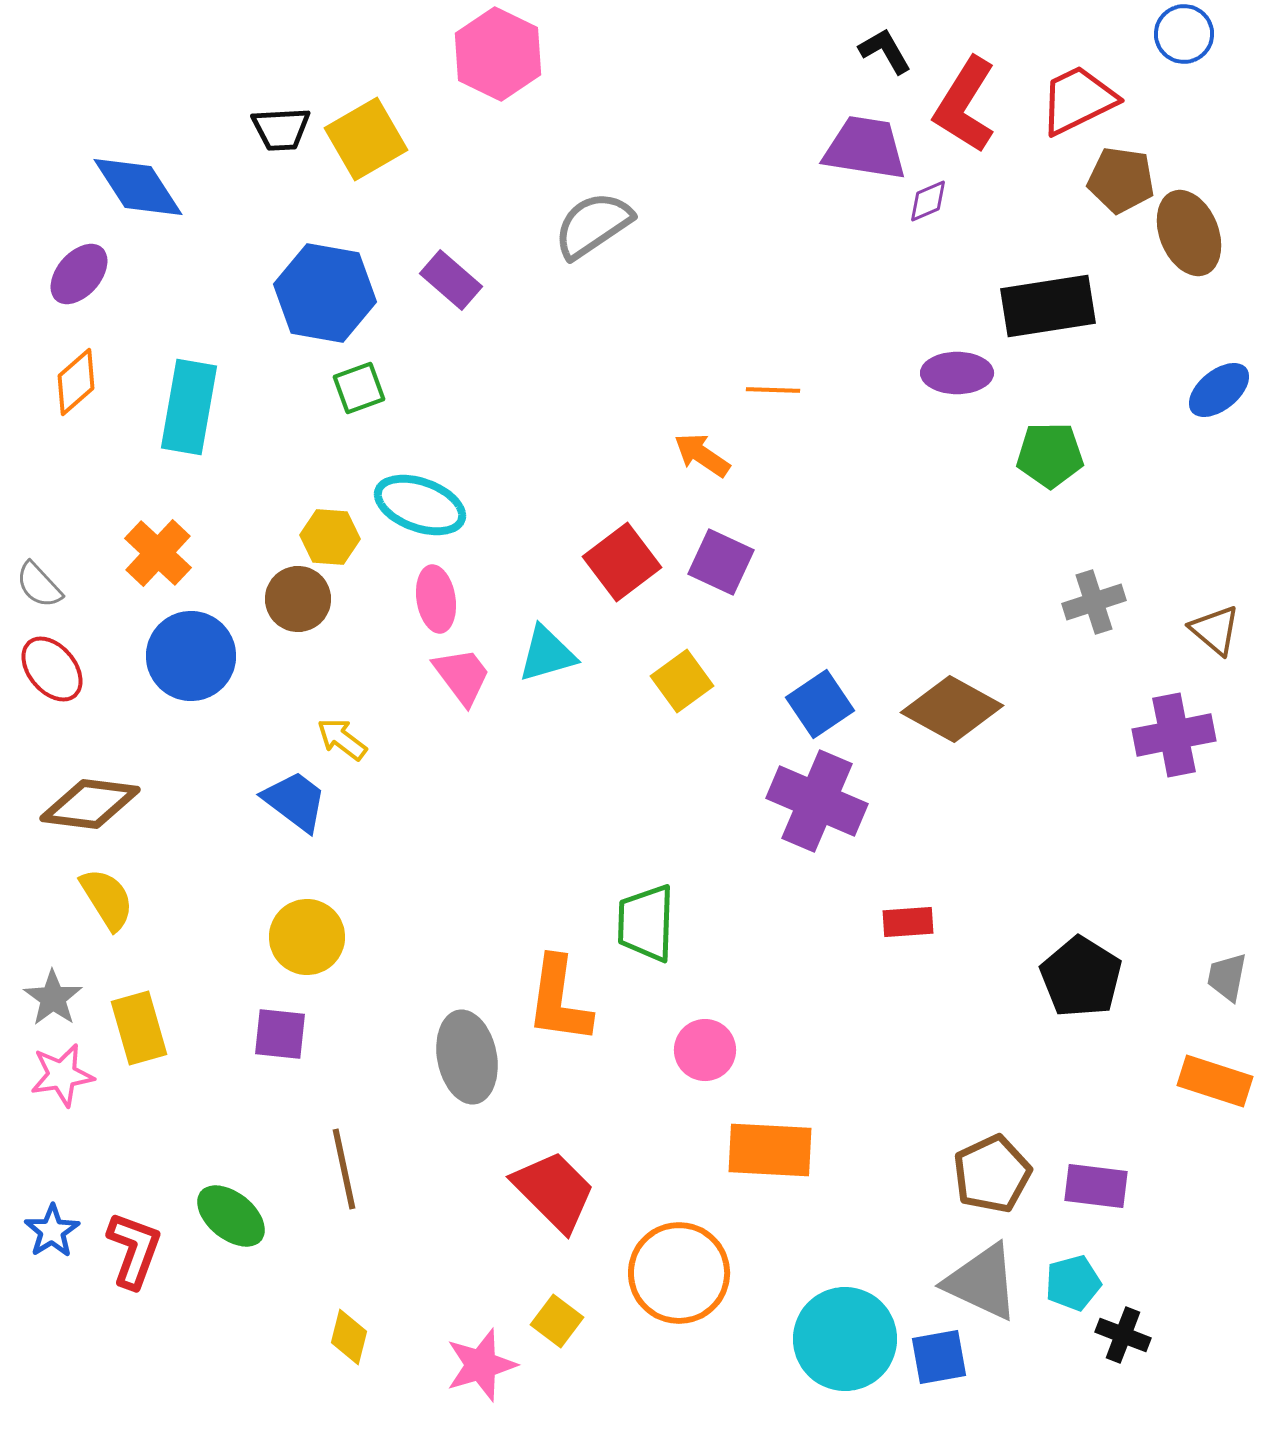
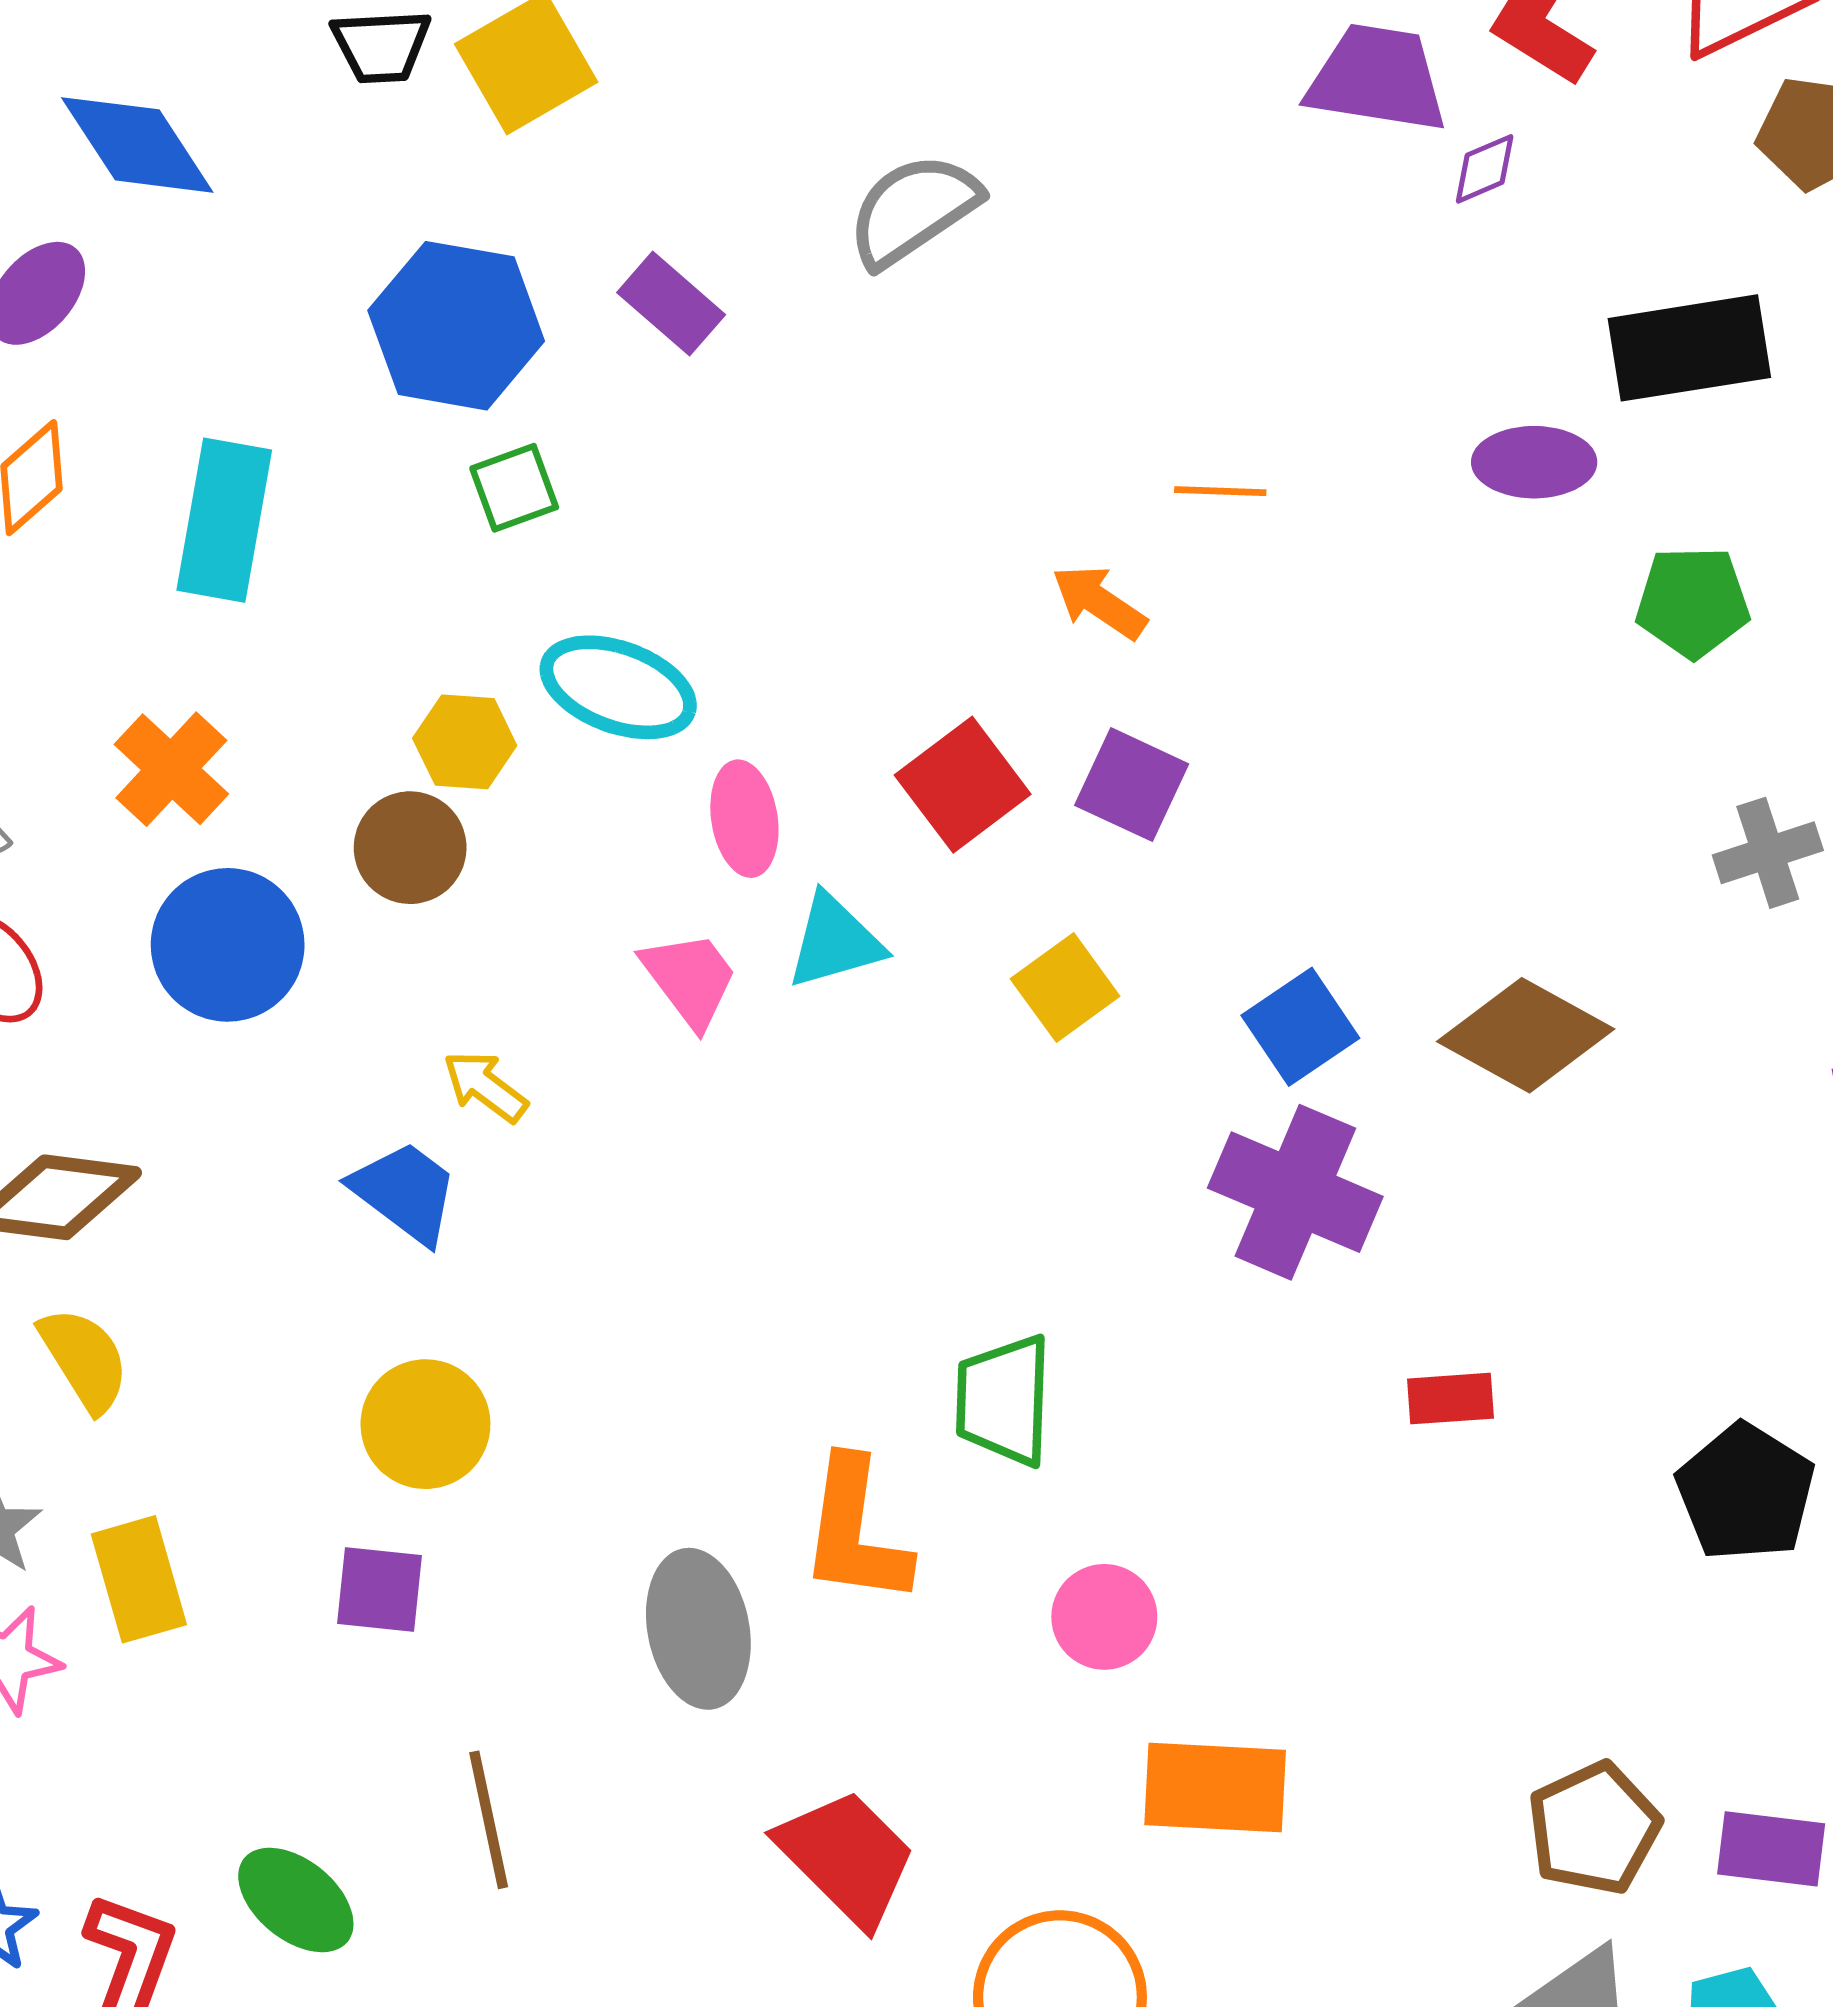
pink ellipse: (436, 599) -> (744, 819), moved

